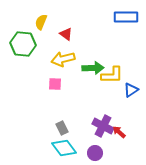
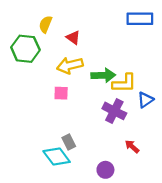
purple cross: (103, 126) -> (114, 111), moved
cyan diamond: (64, 148) -> (57, 156), moved

